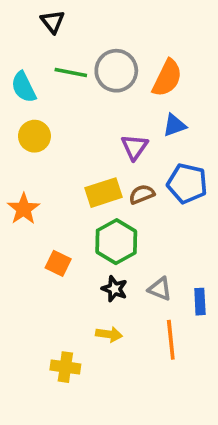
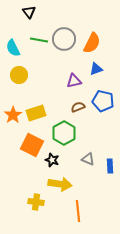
purple triangle: (134, 147) -> (74, 81), turned 42
yellow rectangle: (104, 193) -> (36, 113), moved
orange square: (58, 263) -> (32, 145), size x1.6
black star: (114, 289) -> (52, 160), moved
yellow arrow: (109, 334) -> (60, 184), size x1.6
orange line: (171, 340) -> (78, 211), moved

